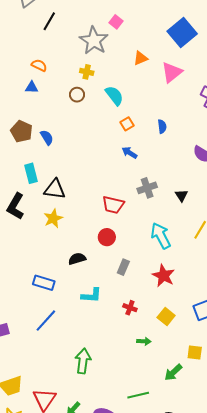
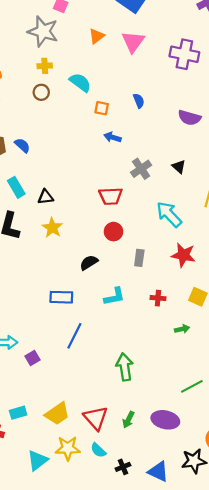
orange square: (127, 124) -> (102, 108), turned -32
black triangle: (55, 189) -> (46, 197), size x0.7

